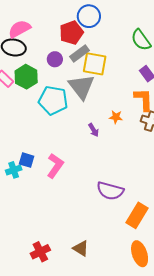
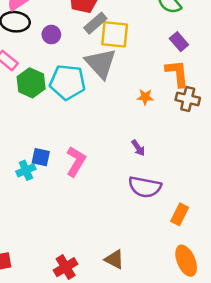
purple circle: (55, 59) -> (51, 35), moved
green hexagon: (26, 77) -> (31, 83), moved
purple arrow: (94, 130) -> (138, 148), moved
orange rectangle: (137, 215) -> (180, 214), size x0.7

